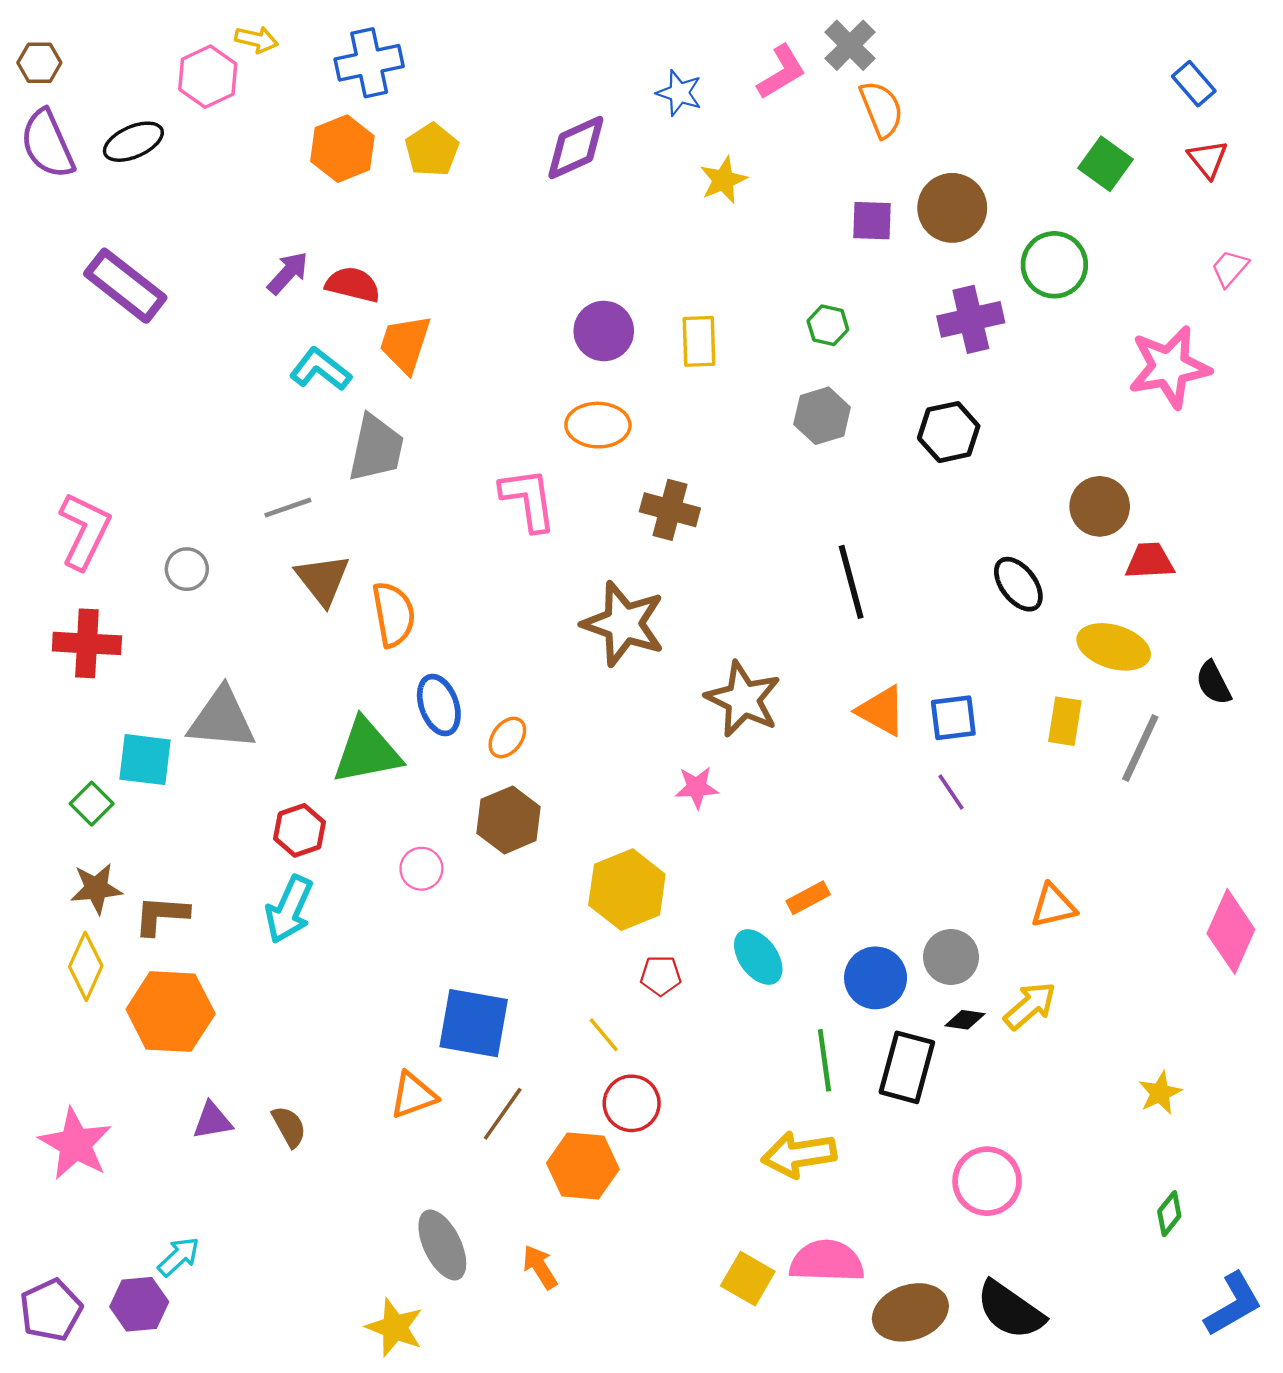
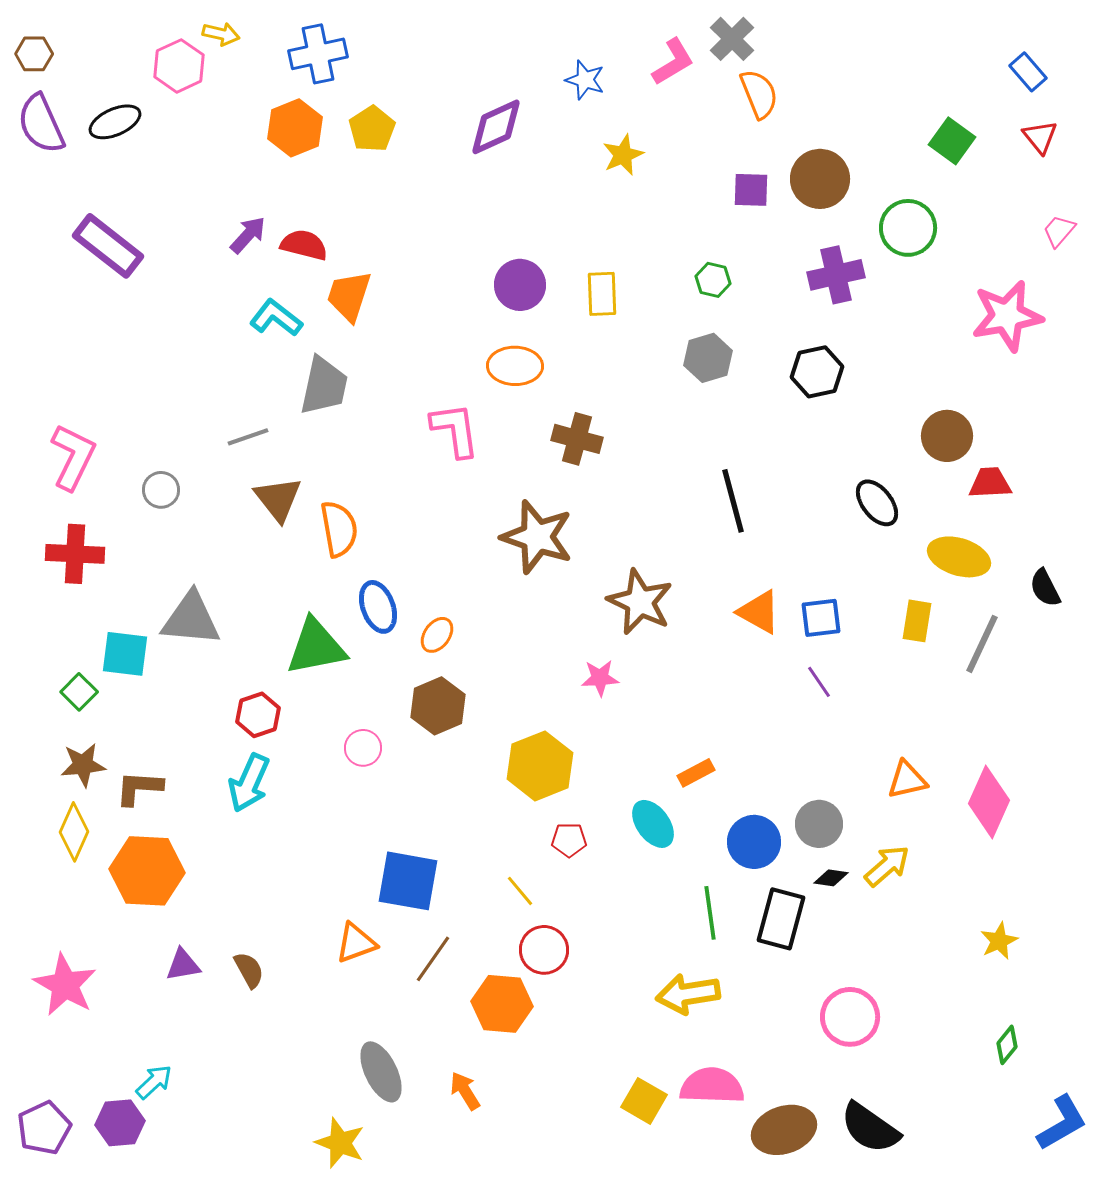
pink diamond: (1231, 931) -> (989, 802), moved

